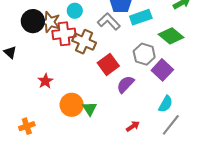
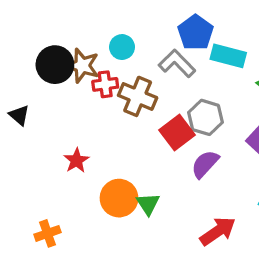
cyan rectangle: (141, 17) -> (228, 56), turned 35
red cross: (64, 34) -> (105, 84), size x0.7
gray hexagon: (144, 54) -> (206, 117), moved
red arrow: (133, 126) -> (218, 231), size x1.6

